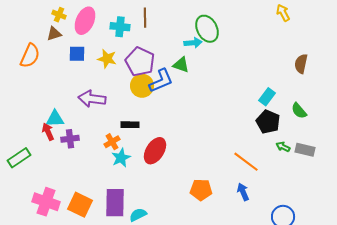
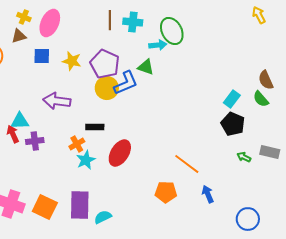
yellow arrow: (283, 13) -> (259, 15), moved
cyan cross: (120, 27) -> (133, 22), moved
brown semicircle: (301, 64) -> (266, 80), moved, turned -36
green semicircle: (299, 111) -> (261, 99), moved
green arrow: (283, 147) -> (244, 157), moved
orange line: (246, 162) -> (187, 164), moved

